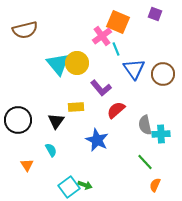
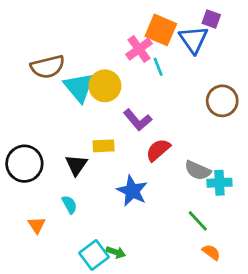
brown semicircle: (25, 30) -> (48, 67), moved
blue triangle: (134, 69) -> (194, 39), moved
gray semicircle: (145, 125) -> (198, 170), turned -54
orange semicircle: (155, 185) -> (211, 252), turned 104

